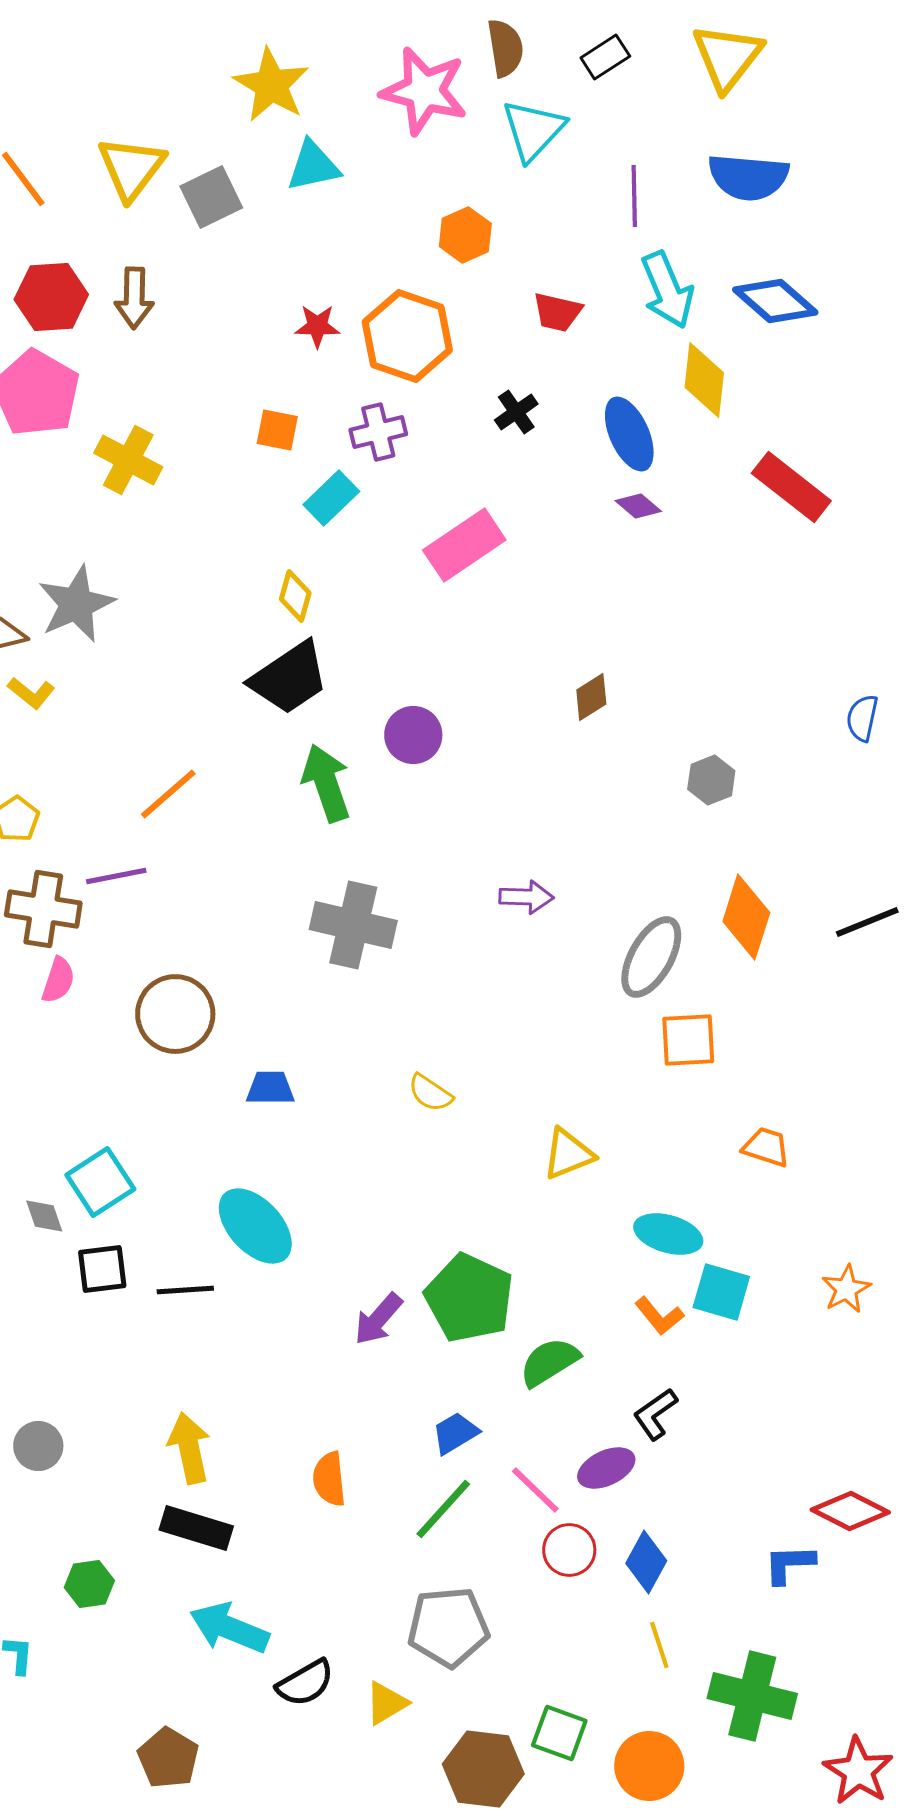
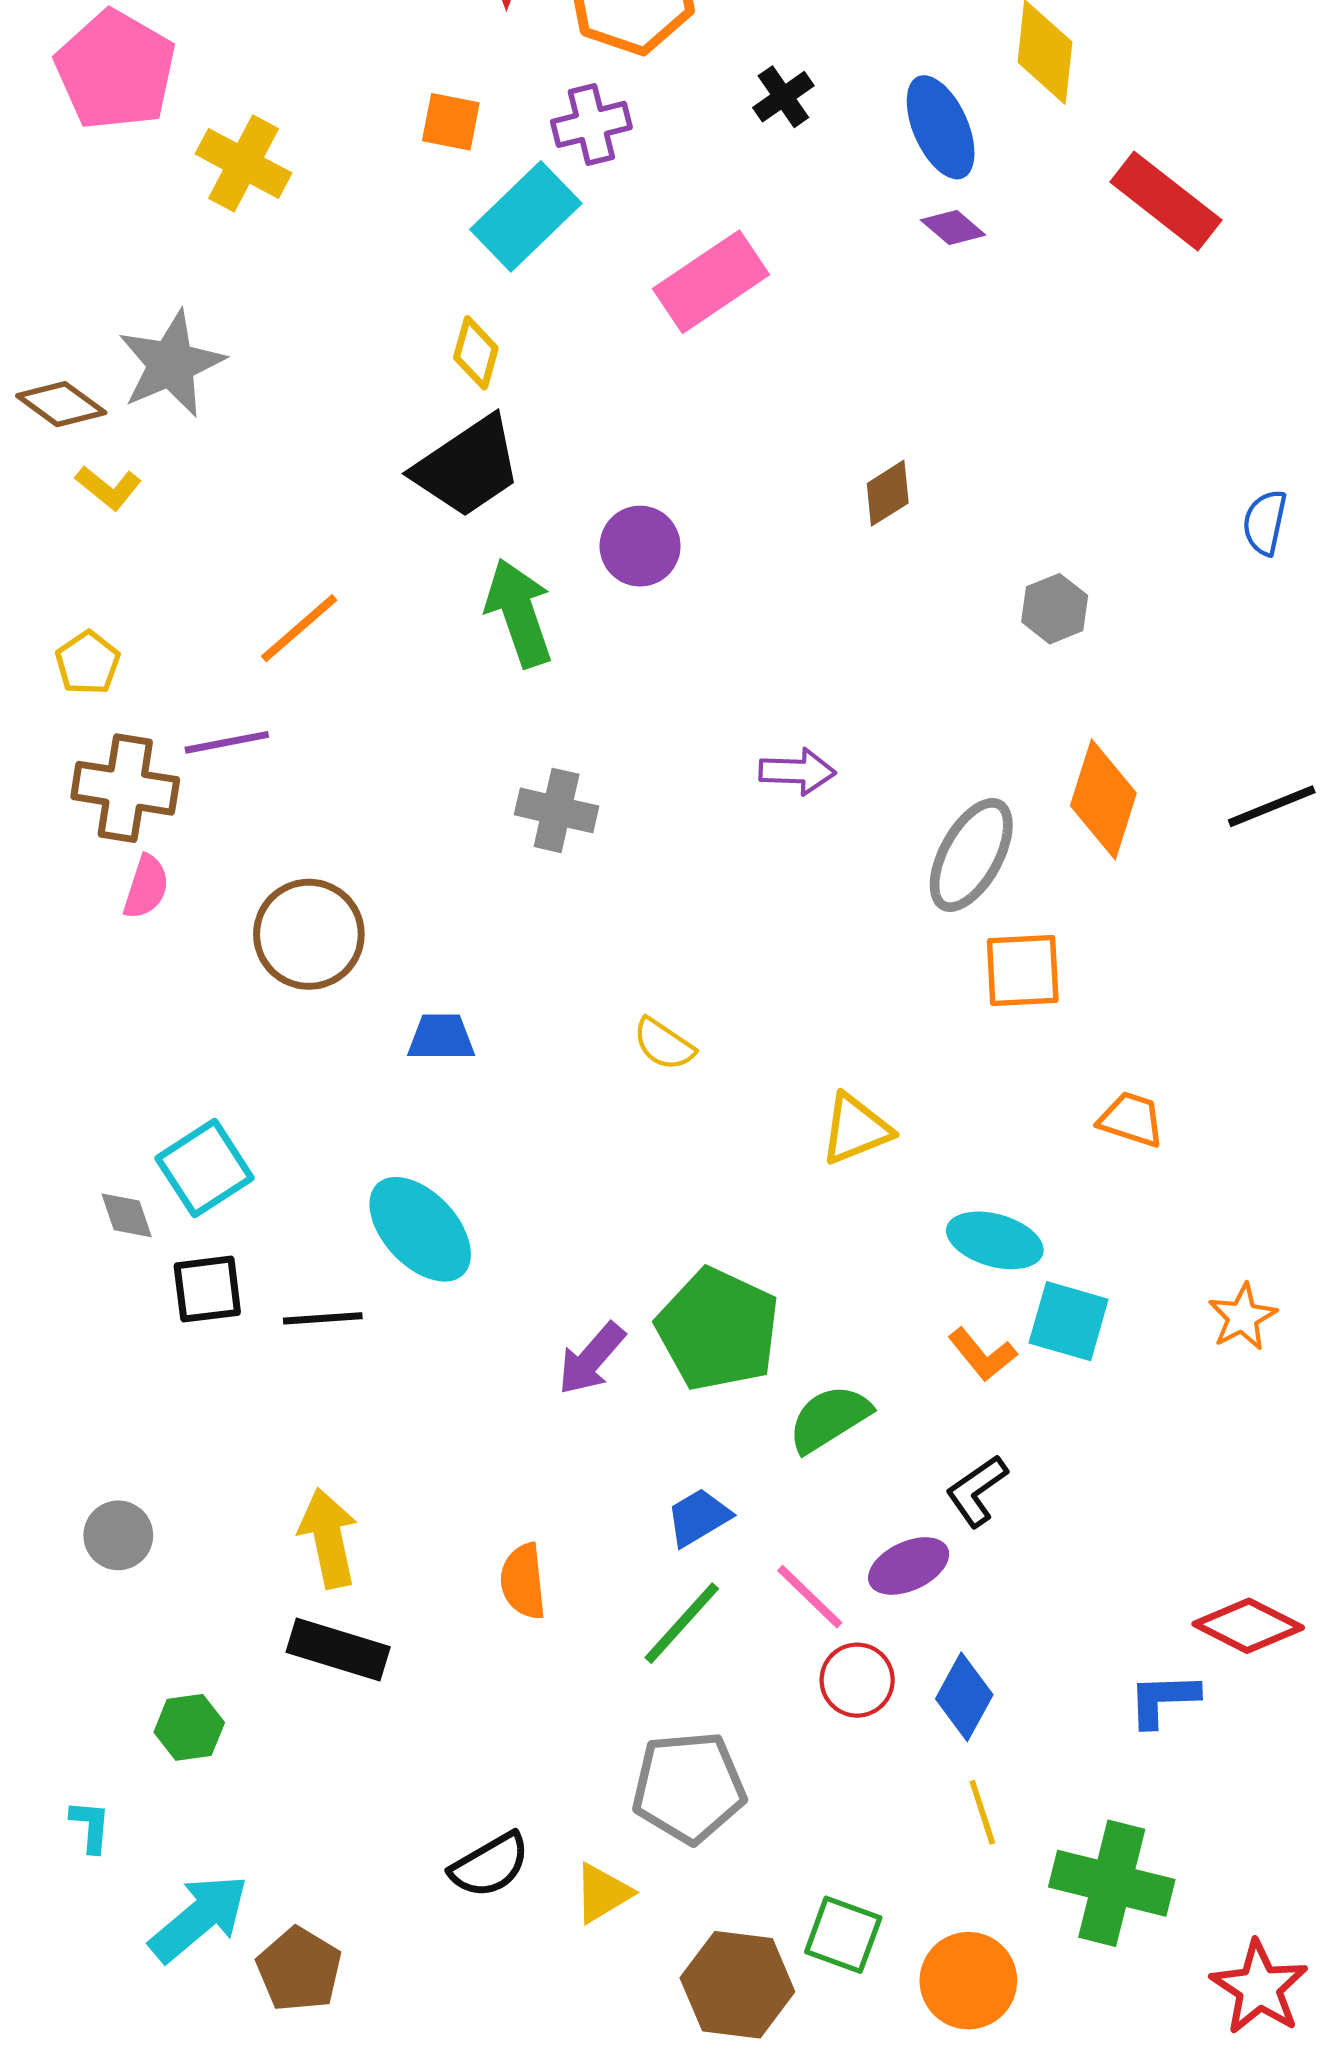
cyan rectangle: (331, 498) -> (526, 216), size x1.4
gray cross: (353, 925) -> (557, 810), size x0.7
cyan arrow: (229, 1628) -> (199, 1918), moved, turned 118

